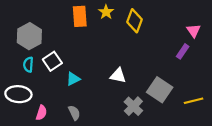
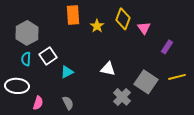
yellow star: (106, 12) -> (97, 26), moved
pink triangle: (194, 31) -> (144, 28), moved
yellow line: (194, 101) -> (177, 77), moved

